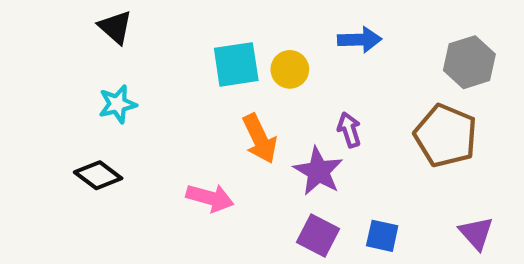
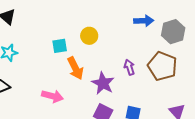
blue arrow: (360, 40) -> (144, 21), moved
cyan square: (236, 64) -> (60, 46), moved, size x0.7
purple arrow: (349, 130) -> (129, 67), moved

